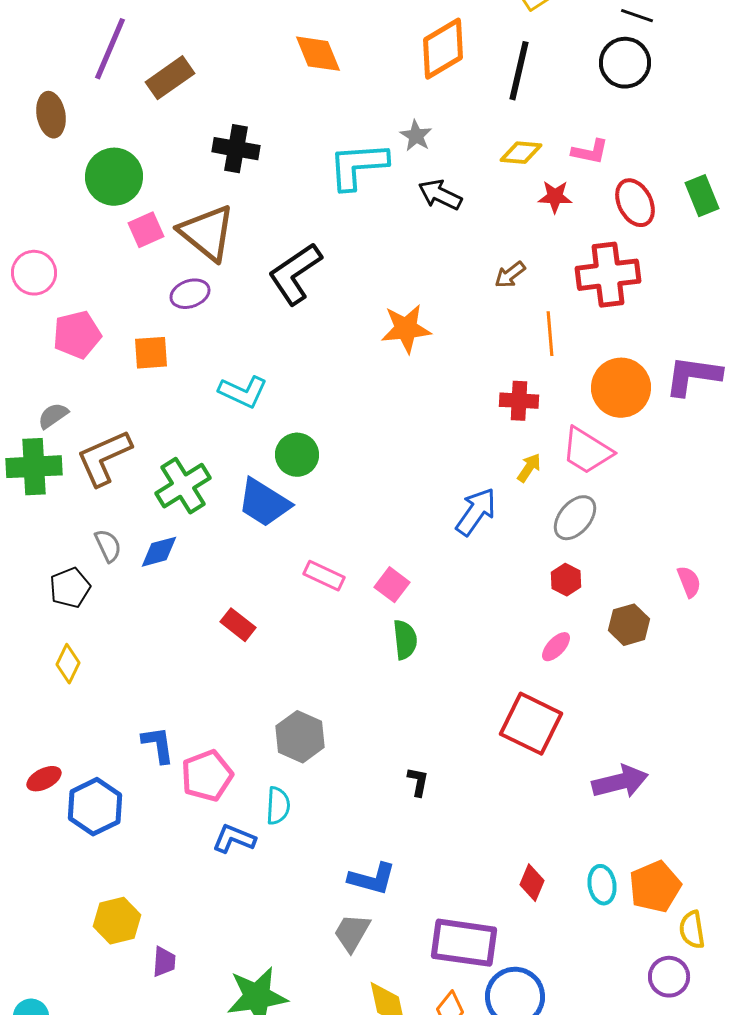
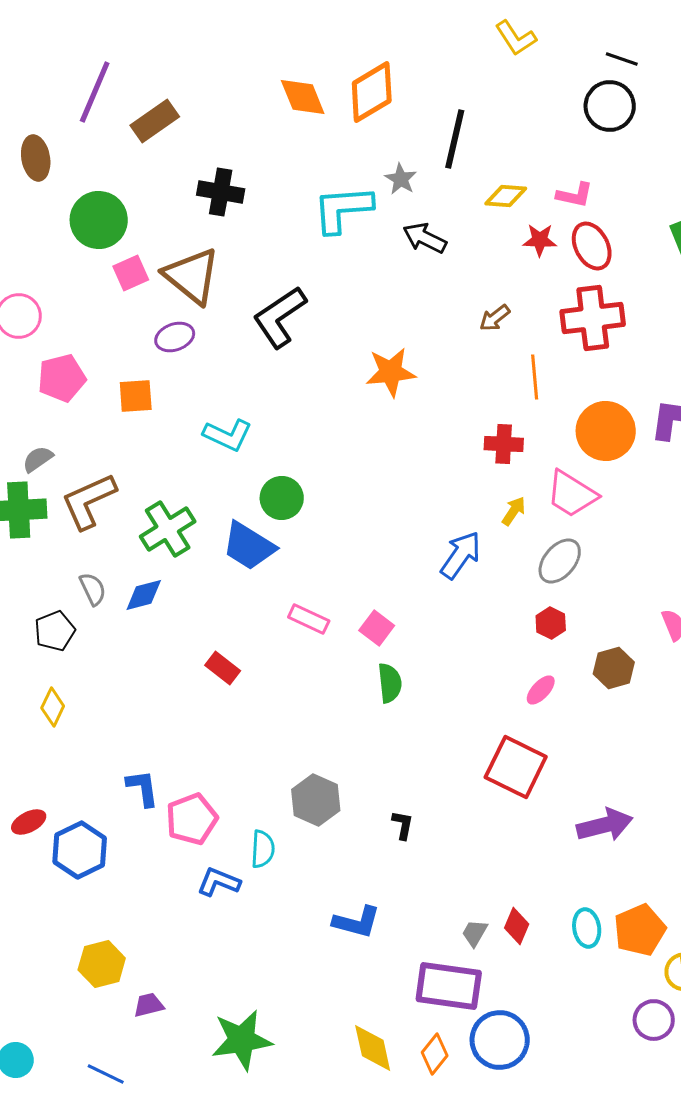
orange diamond: (443, 49) -> (372, 92), moved
black line: (519, 71) -> (455, 139), moved
red ellipse: (635, 203) -> (592, 246), moved
gray hexagon: (300, 737) -> (316, 800), moved
gray trapezoid: (352, 933) -> (475, 933), moved, size x0.7
purple trapezoid: (164, 962) -> (149, 1005), turned -108

